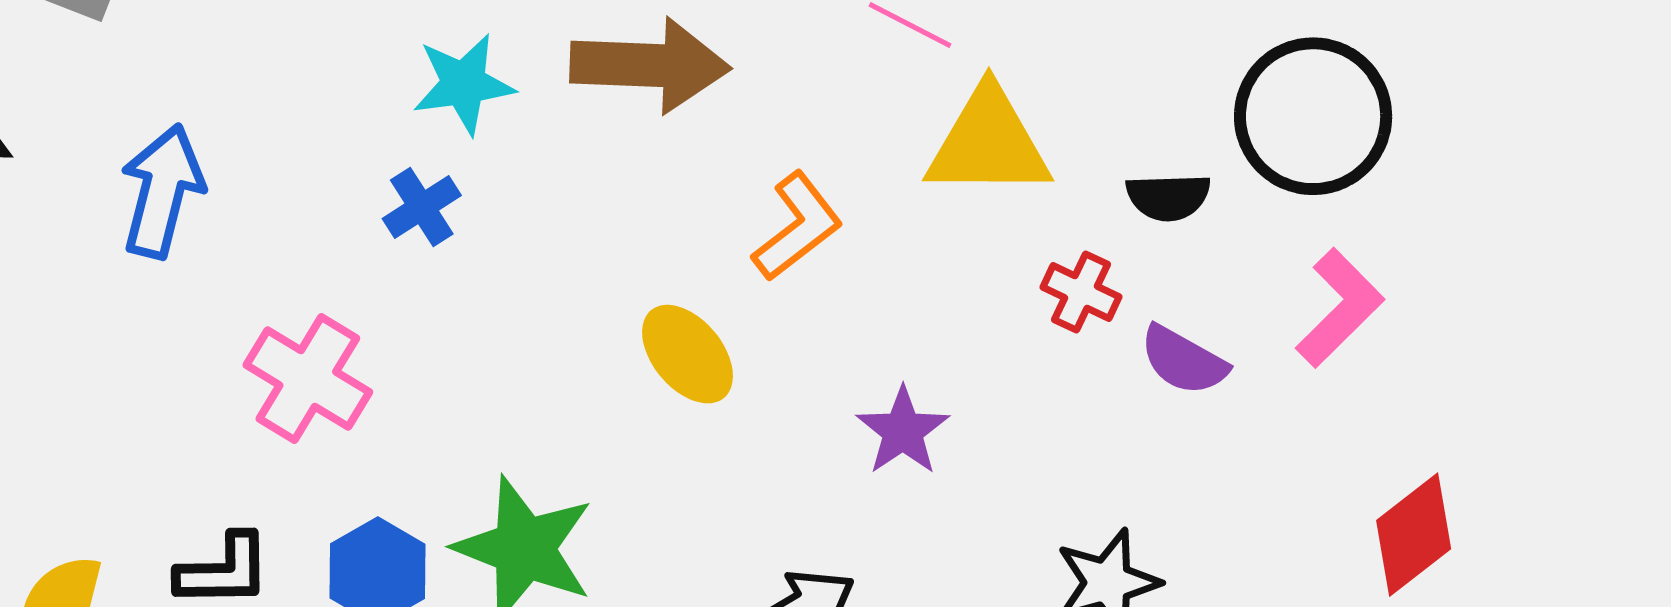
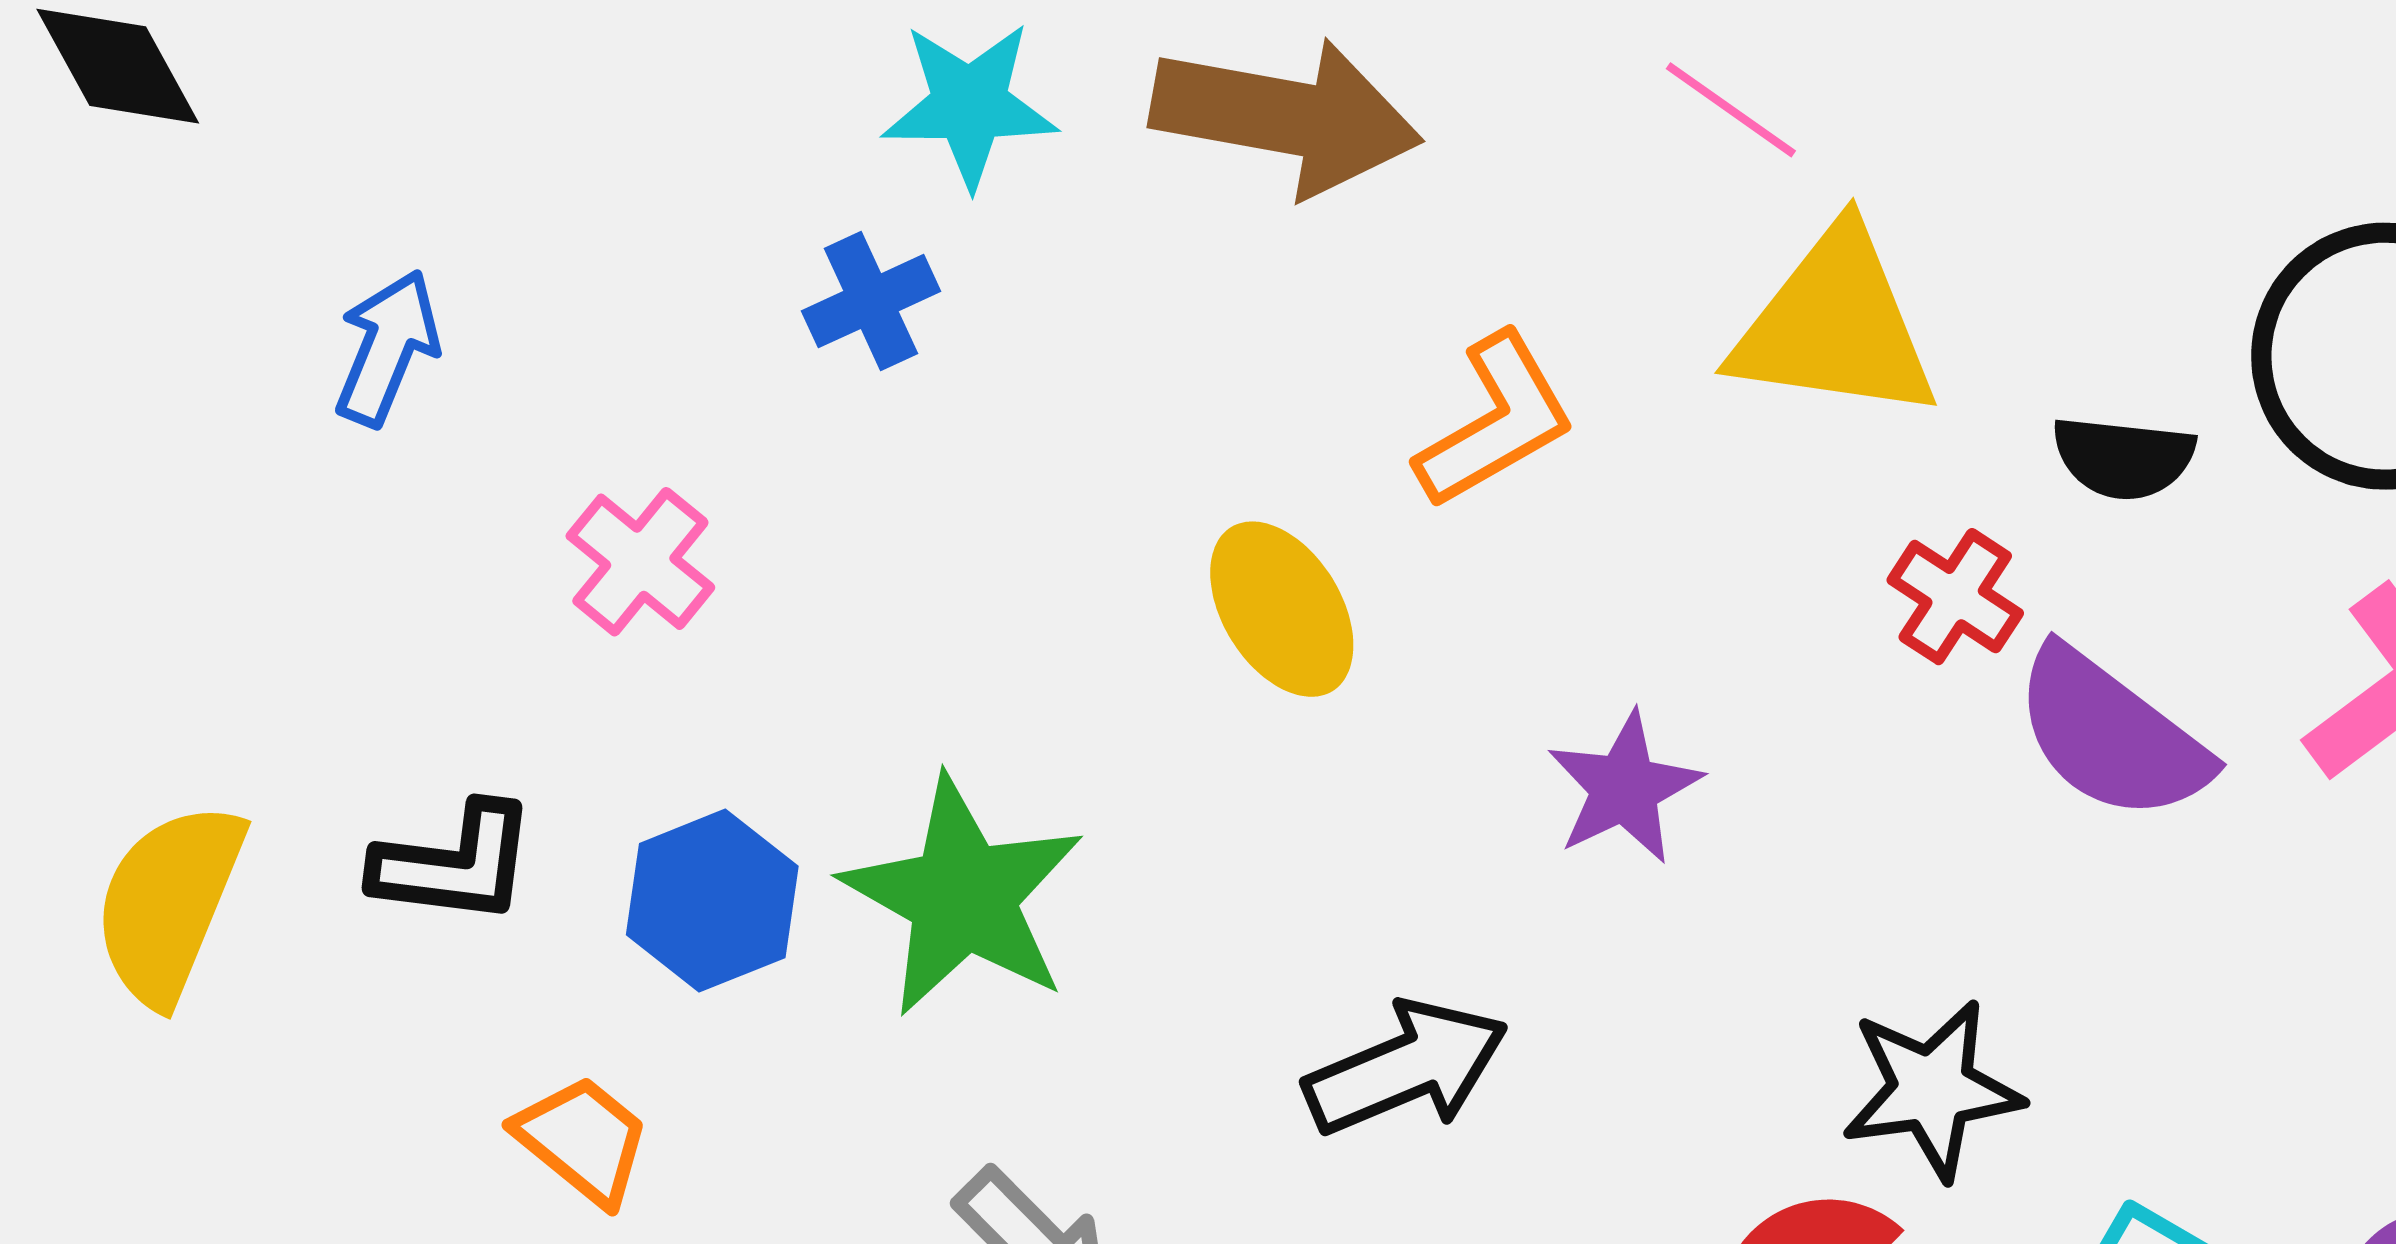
blue arrow: (162, 191) -> (387, 348), moved, size x0.7
purple semicircle: (1183, 360) -> (2111, 735), size x1.4
pink cross: (308, 378) -> (640, 562), size x0.7

